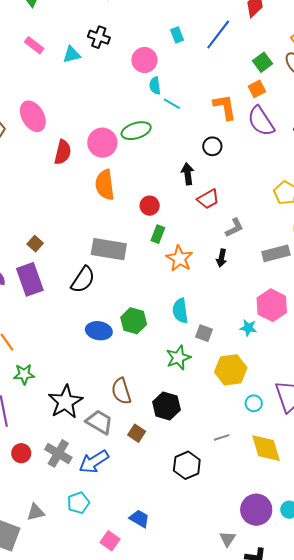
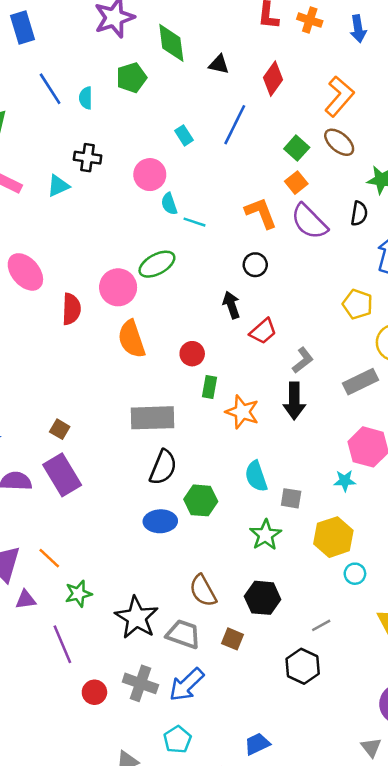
black arrow: (222, 258) -> (294, 401), size x1.6
black semicircle: (83, 280) -> (163, 467), moved
cyan circle: (254, 403) -> (355, 574), moved
gray line: (222, 437) -> (321, 625), moved
blue trapezoid: (139, 519) -> (257, 744), turned -45

